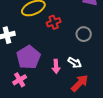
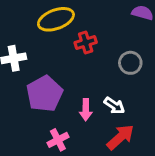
pink cross: (20, 80) -> (58, 140), moved

